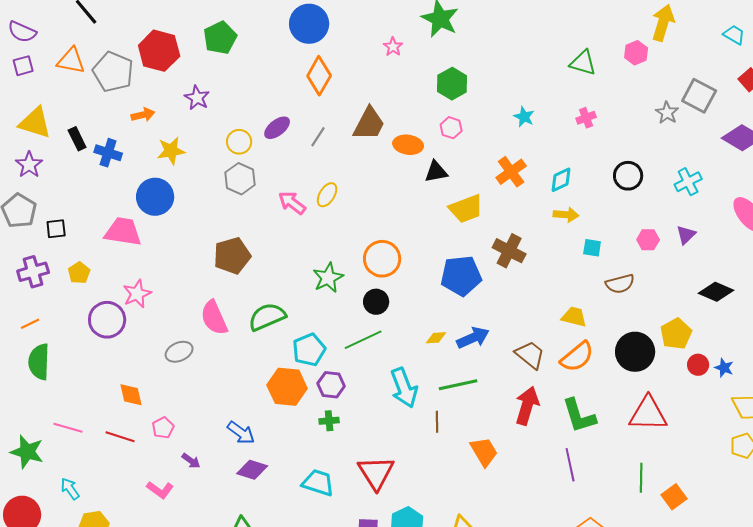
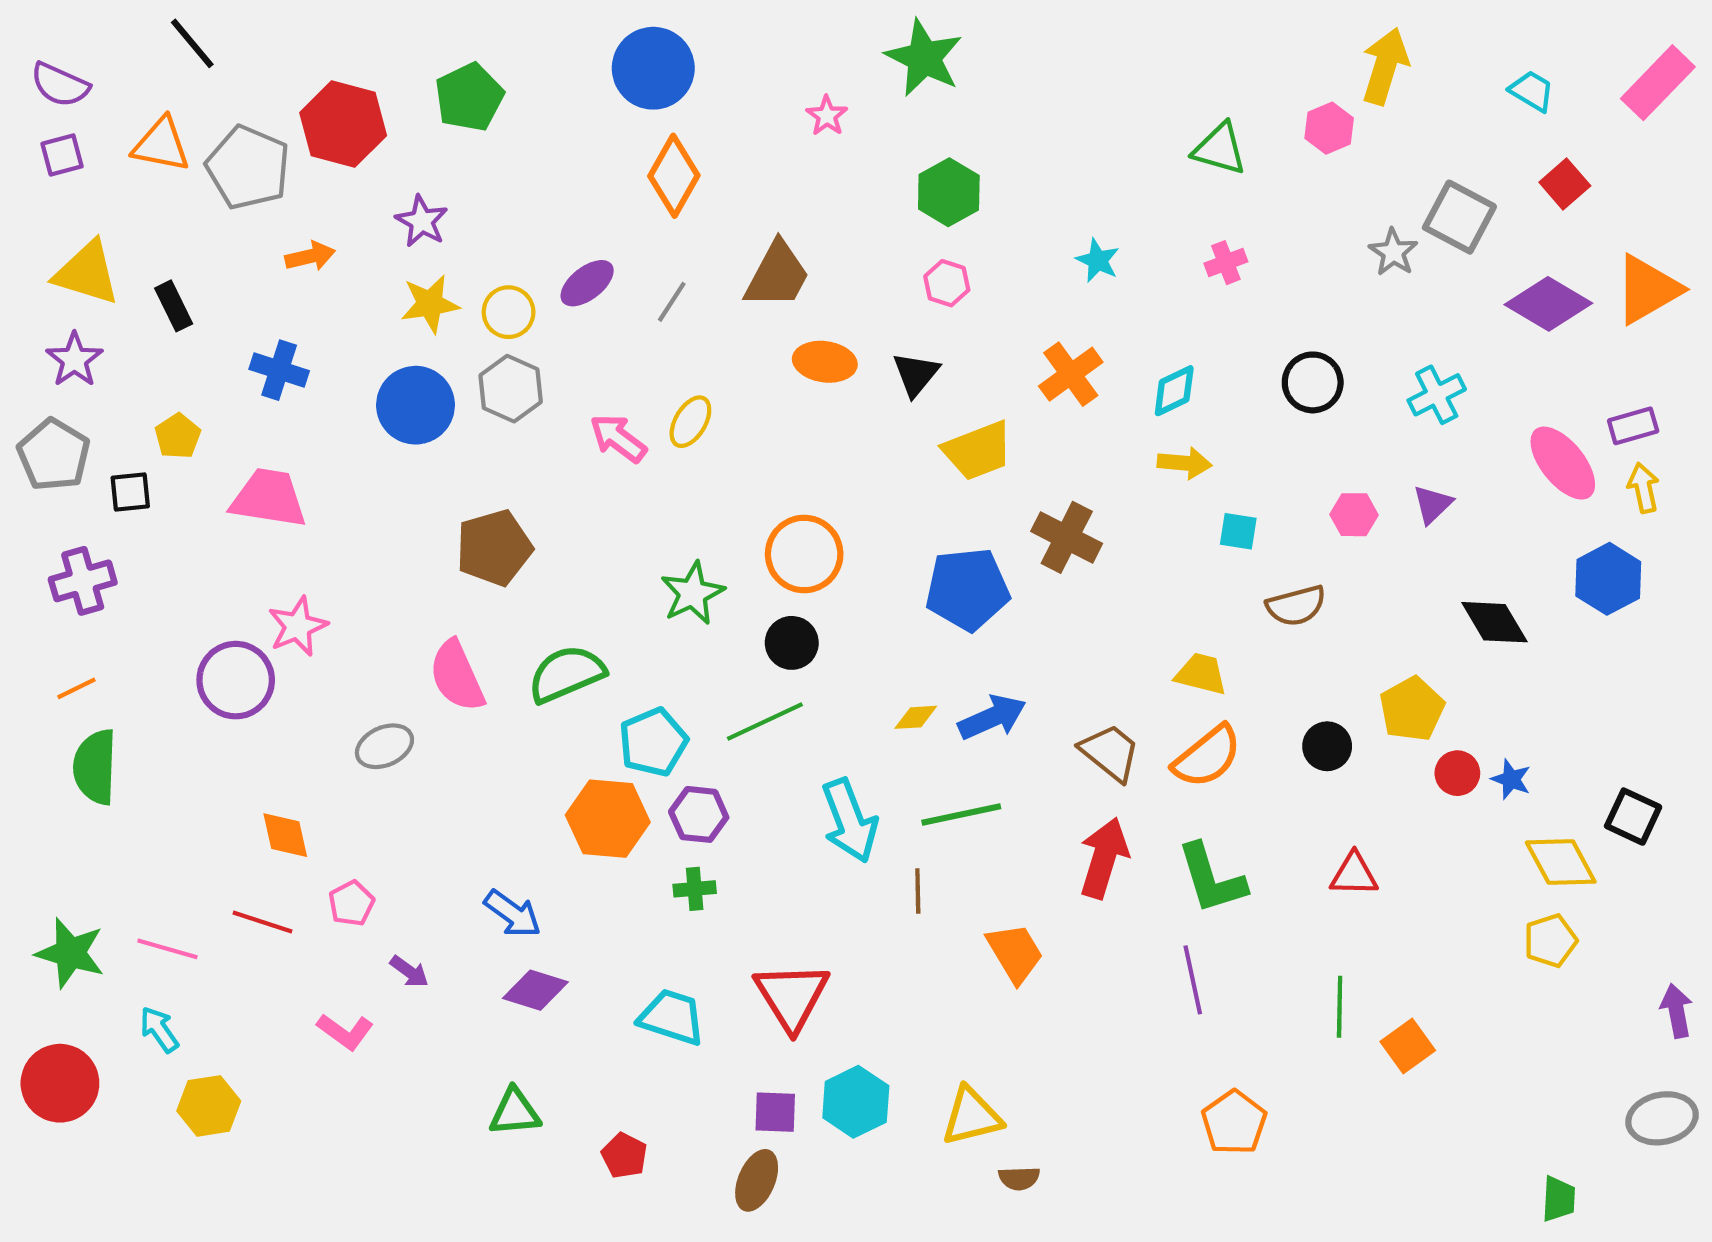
orange ellipse: (408, 145) -> (825, 362), moved
yellow star: (171, 151) -> (430, 304), moved
blue cross: (108, 153) -> (279, 370), moved
black triangle: (436, 172) -> (916, 374), turned -40
blue circle: (155, 197) -> (416, 405), moved
yellow pentagon: (79, 273) -> (178, 436), moved
black diamond: (716, 292) -> (1495, 622), turned 36
black circle: (635, 352) -> (1327, 746), size x0.6
red triangle: (648, 414) -> (1354, 874), size x0.6
pink line: (68, 428) -> (167, 949), moved

